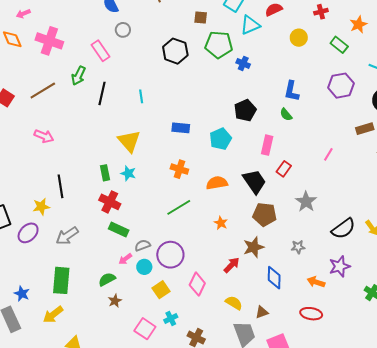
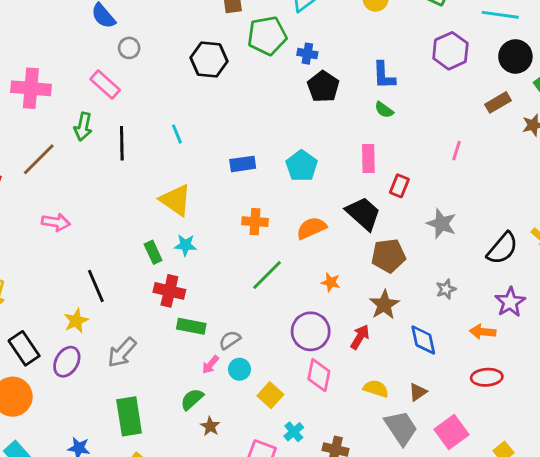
black pentagon: (245, 110) -> (323, 87), moved
purple circle: (170, 255) -> (311, 331), moved

